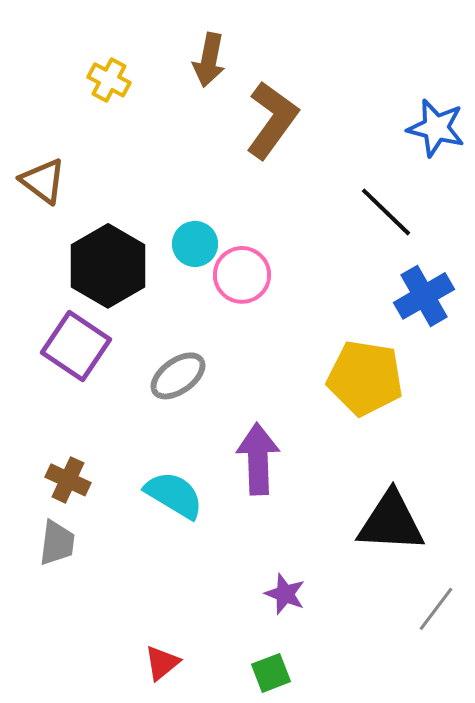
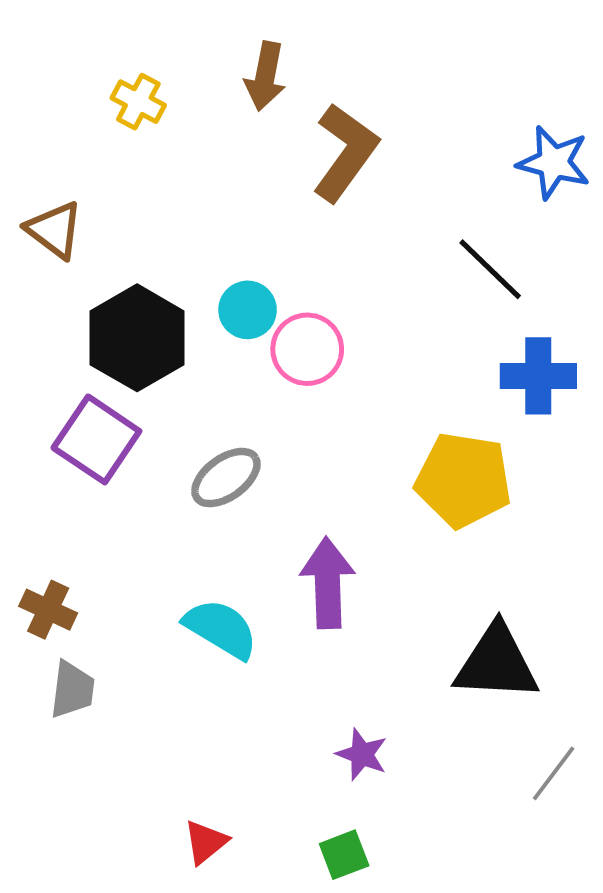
blue cross: (424, 296) -> (538, 376), turned 30
brown cross: (68, 480) -> (48, 610), moved

